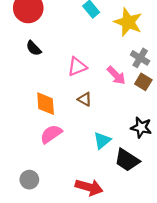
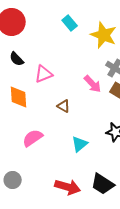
pink triangle: (77, 67) -> (44, 74), moved
orange diamond: (46, 104) -> (19, 97), moved
black trapezoid: (127, 160) -> (103, 184), moved

